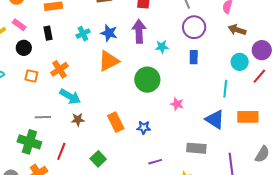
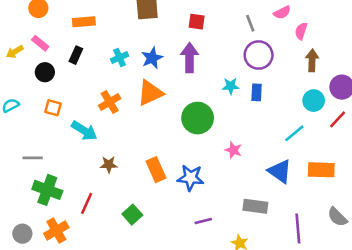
brown arrow: (237, 30) -> (312, 60), turned 72
black rectangle: (48, 33) -> (76, 55), turned 32
blue star: (109, 33) -> (152, 58), turned 30
cyan star: (162, 47) -> (231, 86), moved
orange cross: (59, 69) -> (110, 102), moved
cyan line: (225, 89) -> (294, 133), turned 42
cyan arrow: (70, 96) -> (84, 131), moved
gray line: (43, 117) -> (33, 158), moved
blue star: (144, 128) -> (191, 178), size x1.5
gray semicircle: (262, 154) -> (337, 217), turned 102

